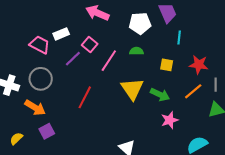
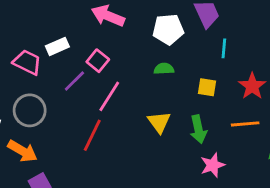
pink line: (109, 61) -> (109, 96), moved
red star: (199, 65) -> (252, 86), turned 30
yellow triangle: (132, 89) -> (159, 122), size x0.7
orange line: (193, 91) -> (245, 124), turned 36
green arrow: (160, 95) -> (198, 129), turned 54

